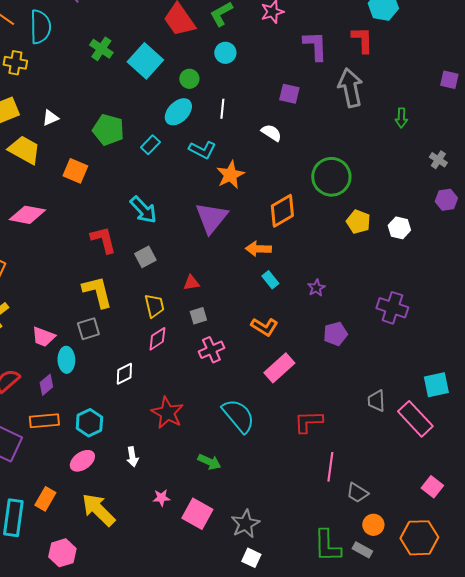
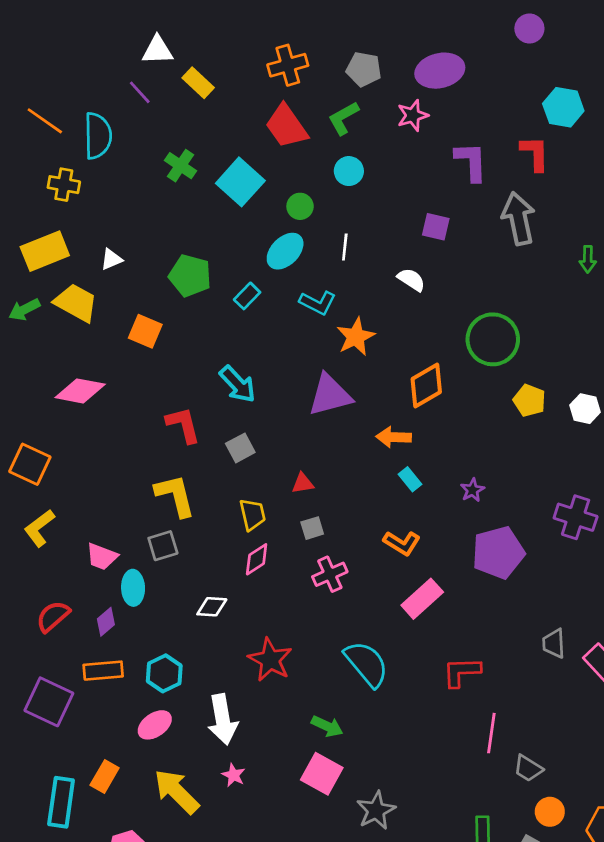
purple triangle: (211, 218) -> (330, 395), turned 36
purple pentagon: (335, 334) -> (498, 553), size x1.6
white diamond: (124, 374) -> (212, 607), turned 30
white arrow: (132, 457) -> (223, 719), size x1.8
pink star: (161, 498) -> (233, 775), moved, turned 30
pink square: (197, 514) -> (322, 774), moved

